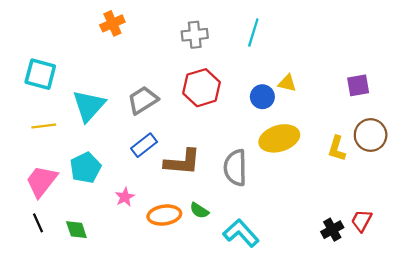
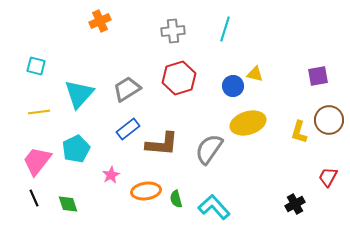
cyan square: (40, 74) -> (36, 66), size x0.7
gray semicircle: (235, 168) -> (209, 149), turned 36
green semicircle: (199, 211) -> (176, 199), moved, turned 42
red trapezoid: (362, 221) -> (328, 177), moved

